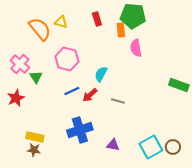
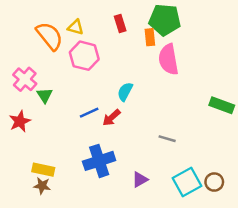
pink semicircle: (136, 48) -> (168, 59), size x1.4
pink hexagon: (67, 59) -> (84, 56), moved
gray line: (118, 101) -> (167, 139), moved
purple triangle: (113, 145) -> (140, 180), turned -40

